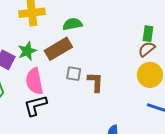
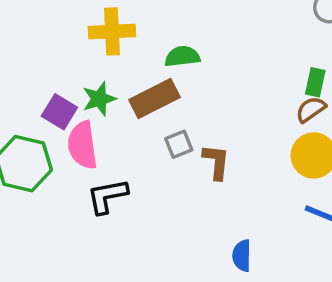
gray square: (74, 74) -> (179, 144), turned -35
pink semicircle: (34, 81) -> (82, 145), moved

